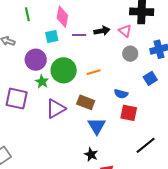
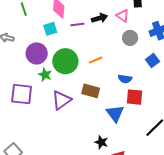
blue triangle: (97, 126) -> (115, 114), moved

